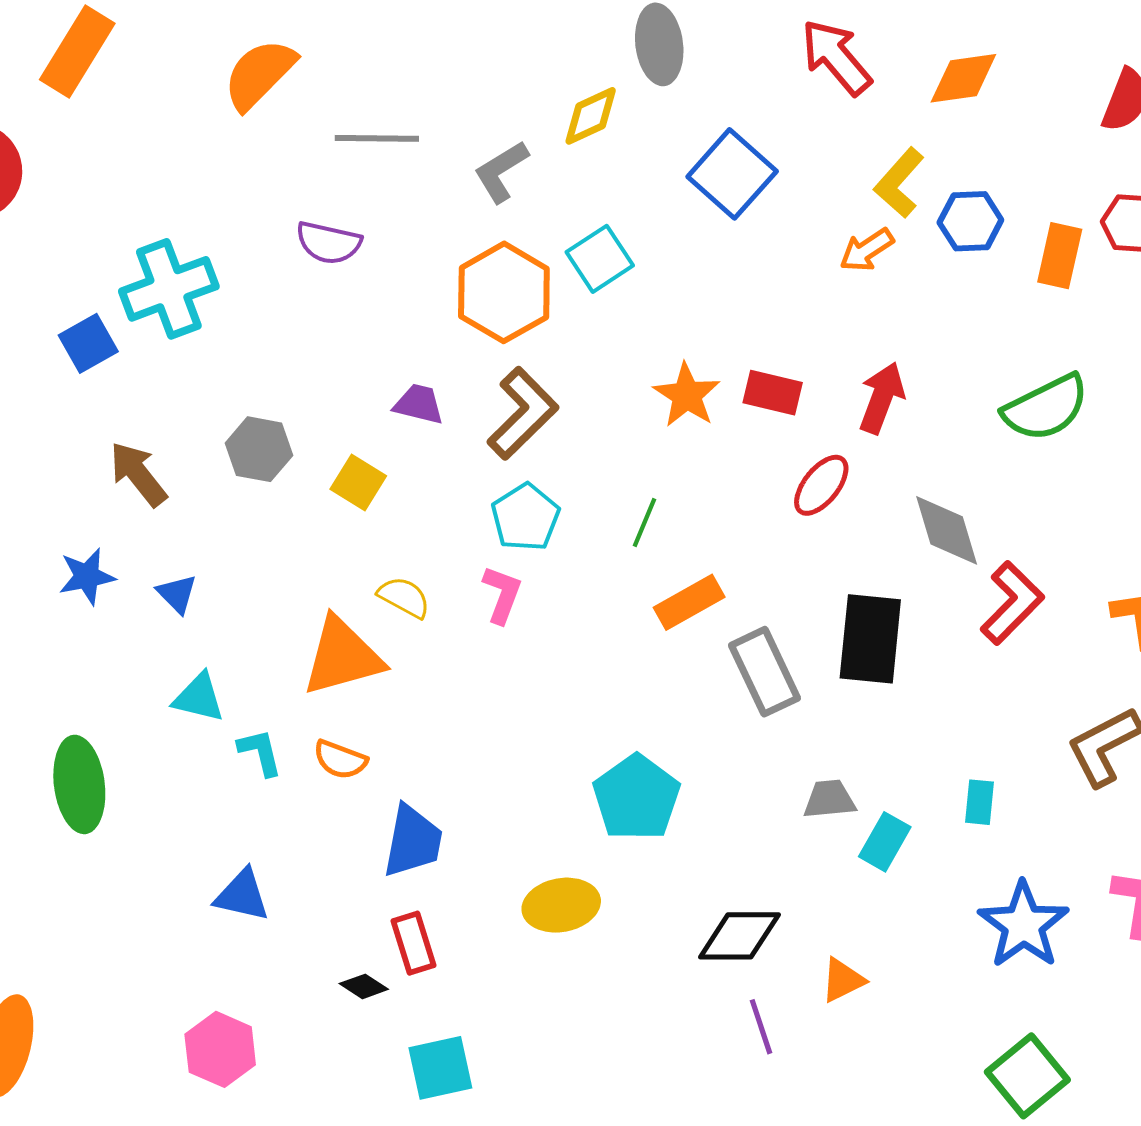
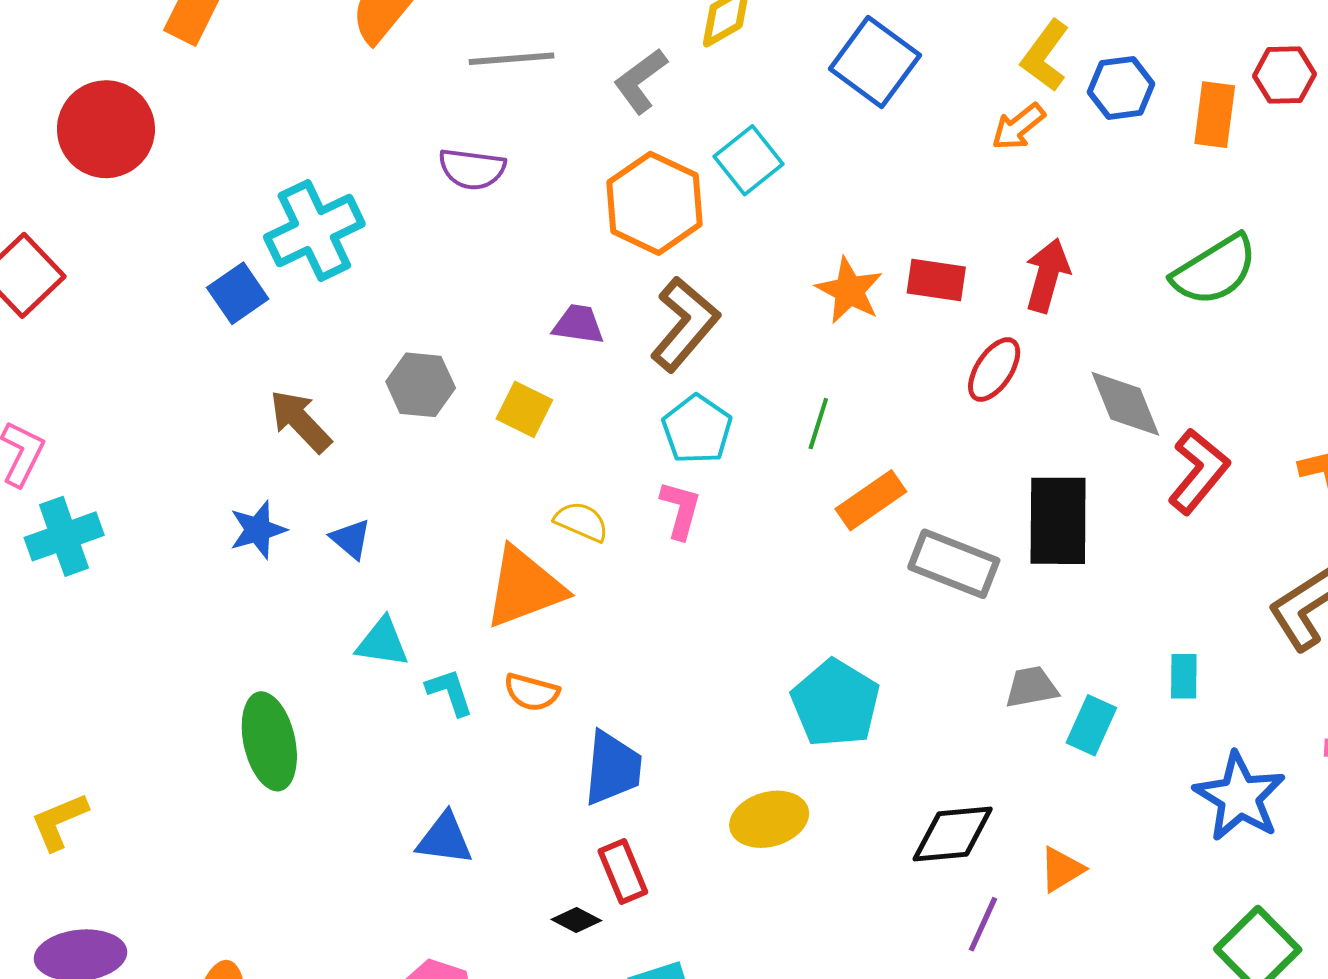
gray rectangle: (765, 672) -> (954, 564), turned -38
purple line: (761, 1027) -> (983, 924), turned 48

